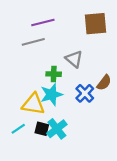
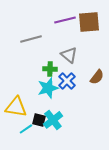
purple line: (43, 23) -> (65, 20), moved
blue cross: (85, 93) -> (67, 81), moved
yellow triangle: (33, 104) -> (16, 107), moved
cyan line: (18, 129) -> (26, 129), moved

